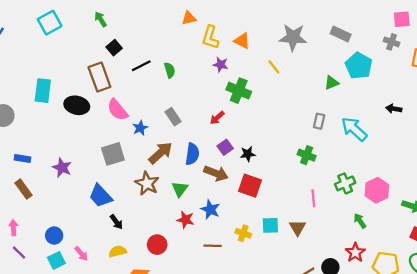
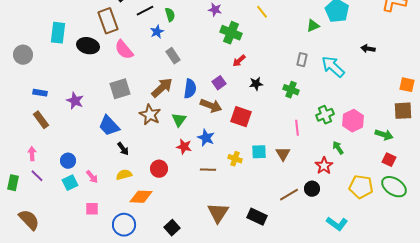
red arrow: (217, 118) -> (239, 61), moved
blue star: (140, 128) -> (157, 32), moved
black star: (248, 154) -> (256, 84), moved
red star: (355, 253) -> (324, 166), moved

